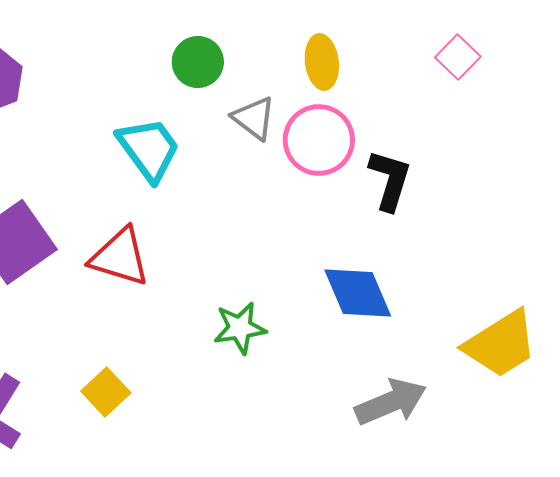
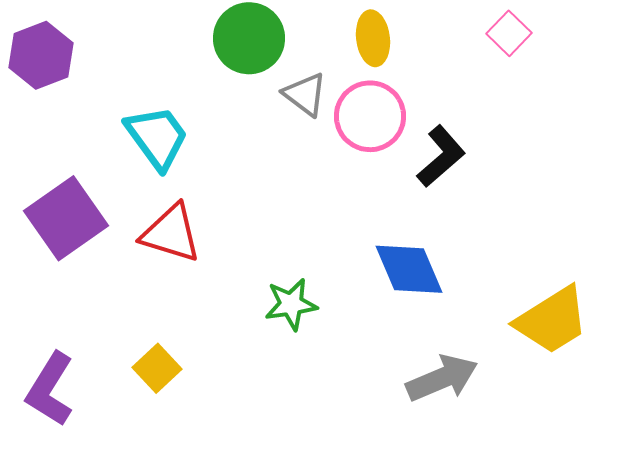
green circle: (198, 62) -> (249, 38), size x1.4
cyan trapezoid: (149, 149) -> (157, 137), moved
black L-shape: (390, 180) -> (441, 156), turned 32

